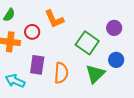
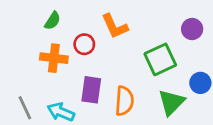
purple circle: (114, 28) -> (192, 29), moved
green square: (87, 43) -> (160, 59), turned 30

